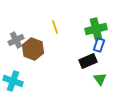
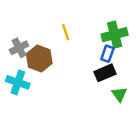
blue rectangle: (99, 45) -> (107, 54), moved
cyan cross: (13, 81) -> (18, 82), moved

